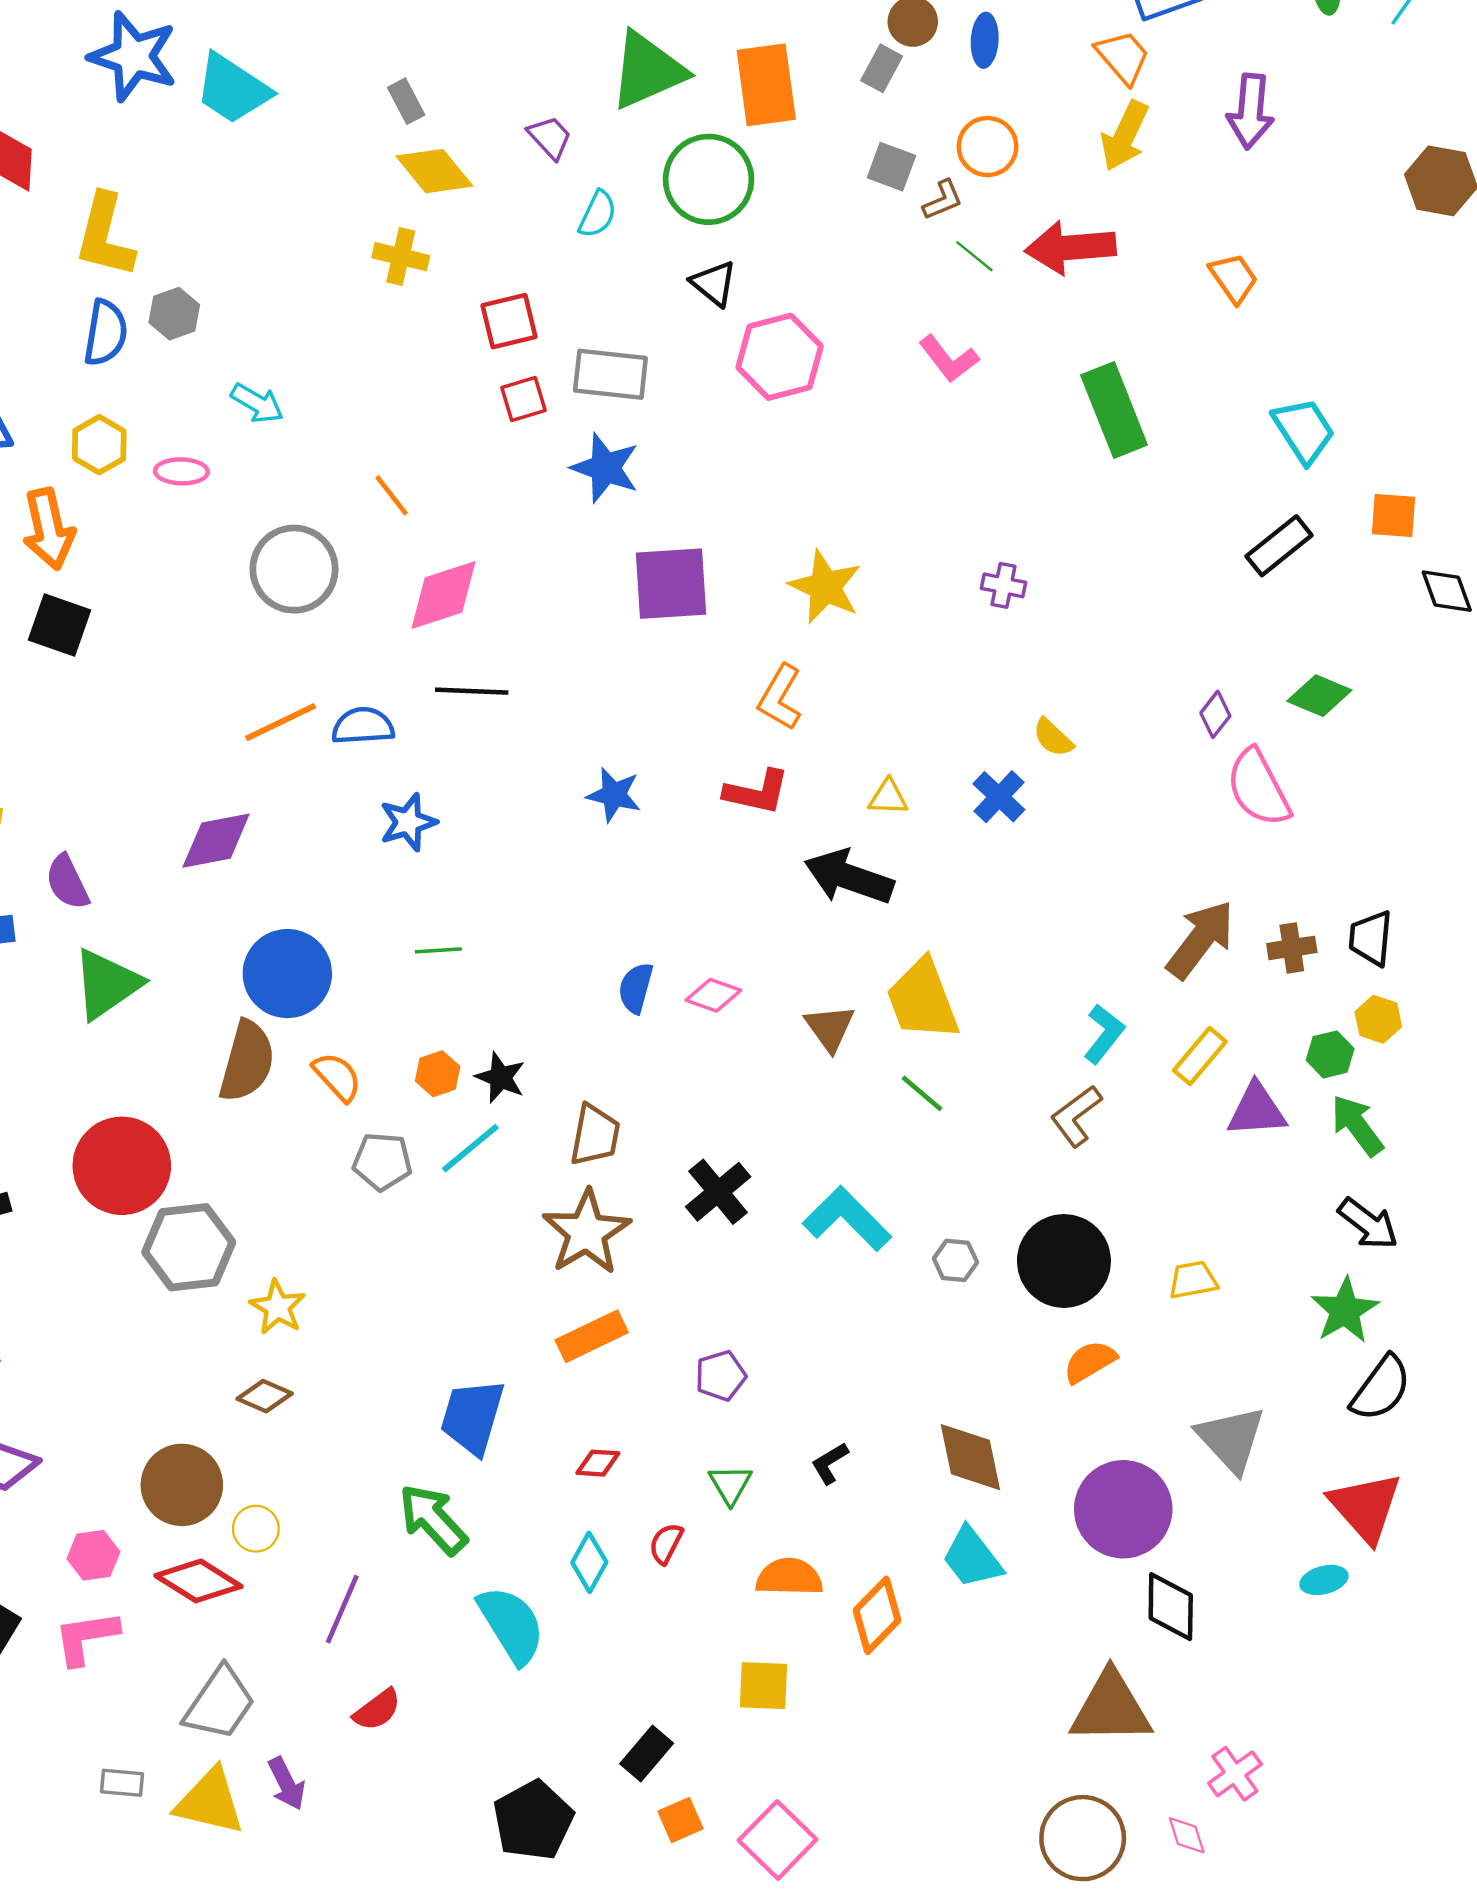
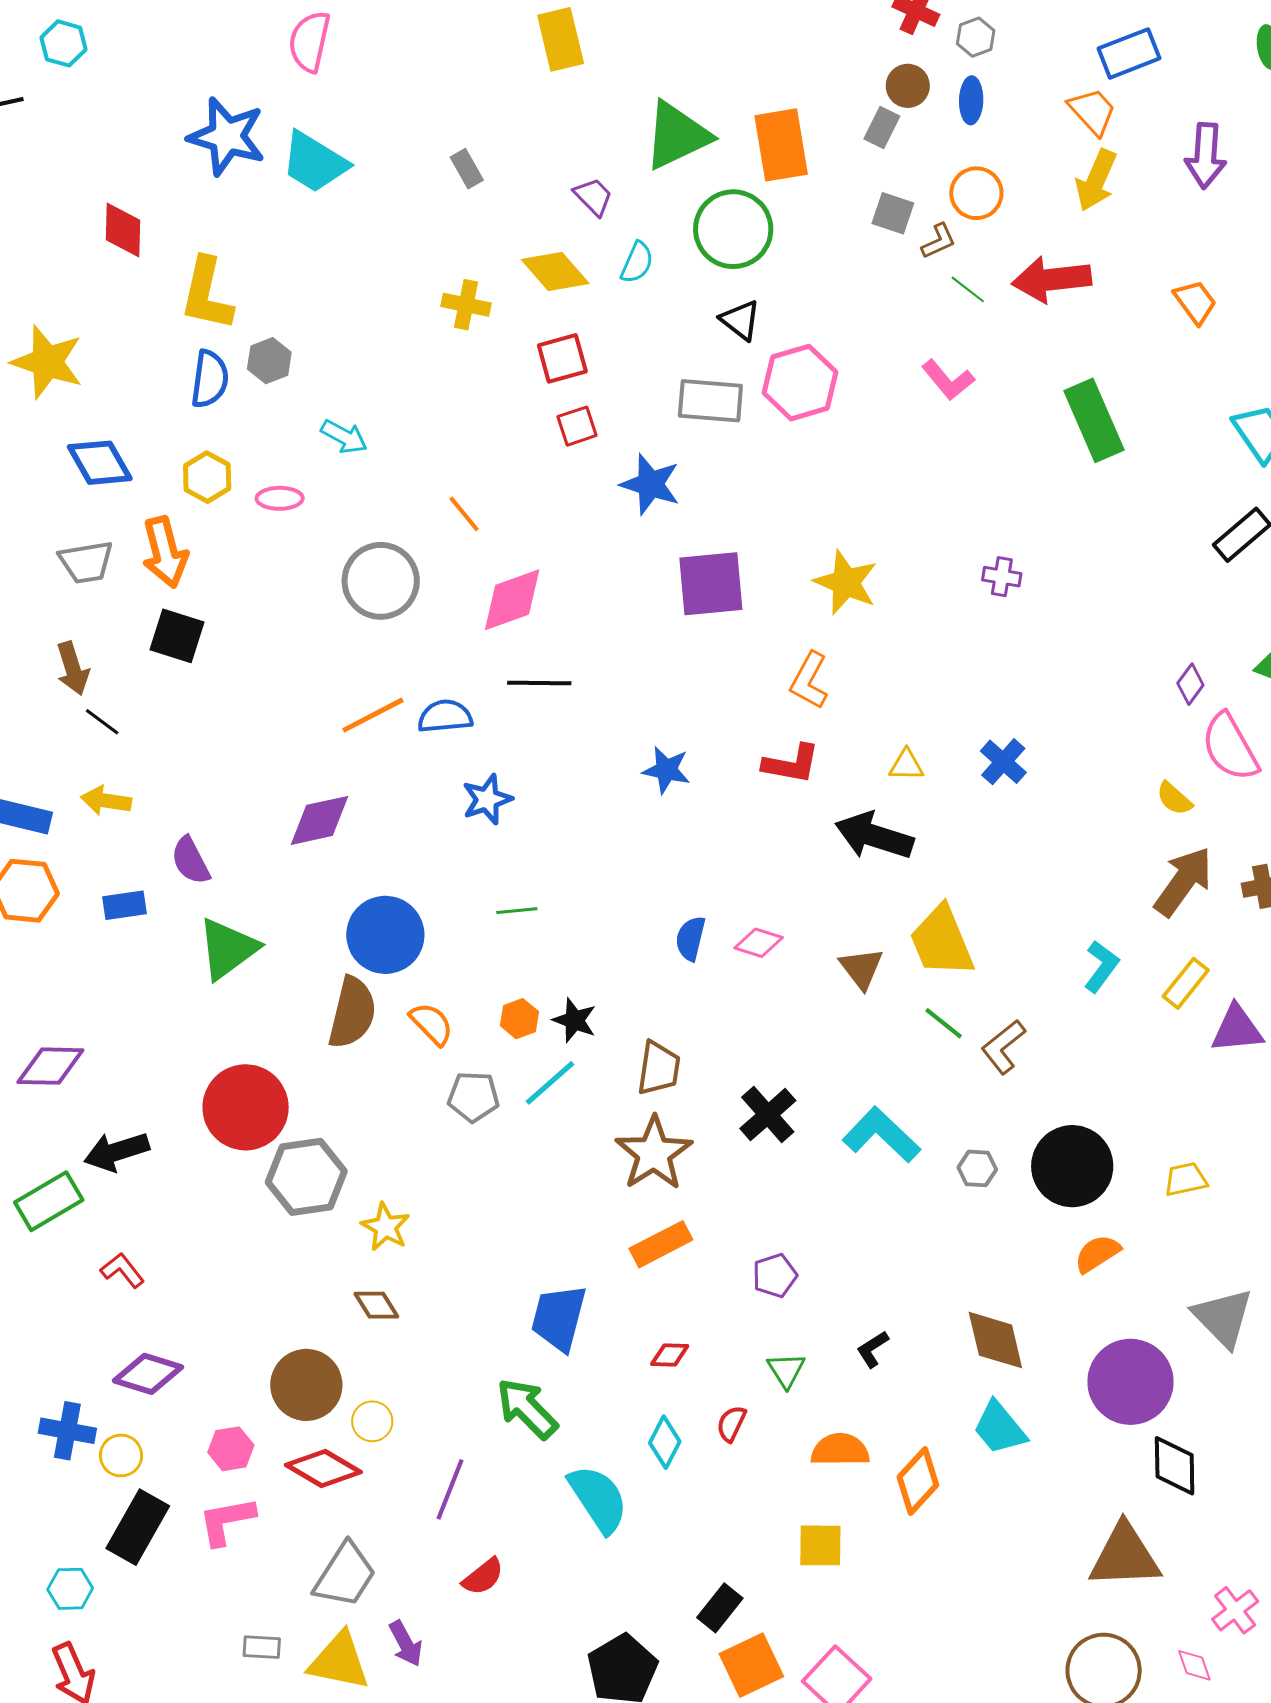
yellow diamond: (434, 171) -> (555, 272), moved
gray rectangle: (610, 374) -> (710, 401), moved
yellow semicircle: (1053, 738) -> (1174, 799), moved
brown L-shape: (1076, 1116) -> (1003, 1047), moved
brown diamond: (265, 1396) -> (376, 1305), turned 36
orange square: (681, 1820) -> (751, 1665), size x1.6

